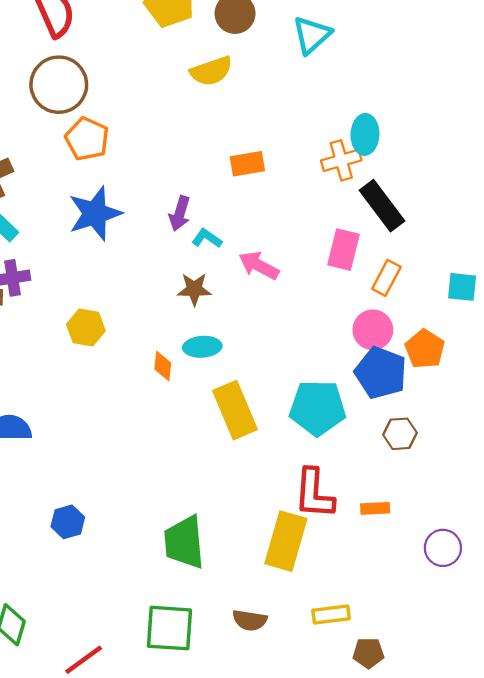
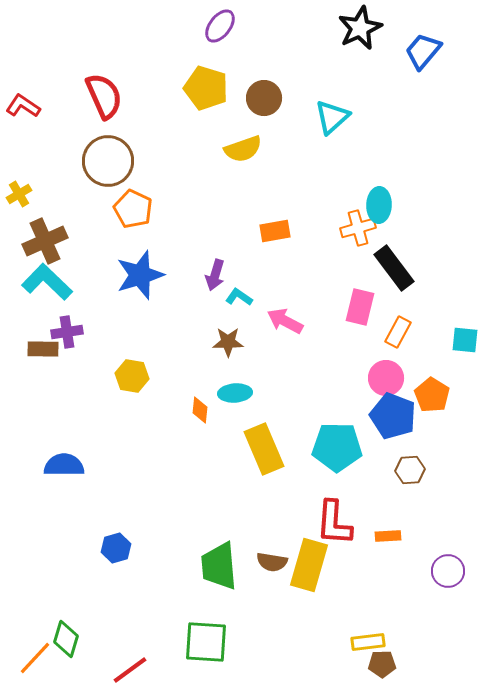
yellow rectangle: (331, 615) -> (368, 642), moved
brown semicircle: (250, 620) -> (272, 562), moved

